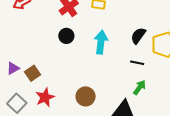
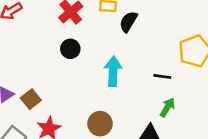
black semicircle: (138, 36) -> (128, 22), moved
cyan arrow: (101, 42) -> (113, 71), moved

